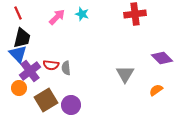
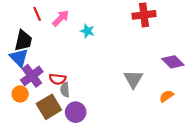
red line: (18, 13) -> (37, 14), moved
cyan star: (82, 14) -> (87, 31), moved
red semicircle: (51, 65) -> (57, 79), moved
gray semicircle: (66, 68) -> (65, 90), moved

